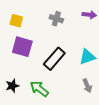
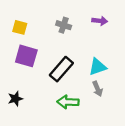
gray arrow: (87, 86) -> (98, 89), moved
green arrow: (39, 89) -> (68, 102), moved, turned -36

